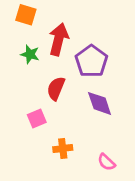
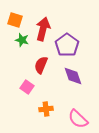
orange square: (26, 15) -> (15, 20), moved
pink square: (37, 118) -> (27, 87), turned -32
pink semicircle: (106, 162) -> (78, 119), size x1.5

